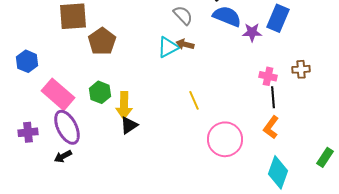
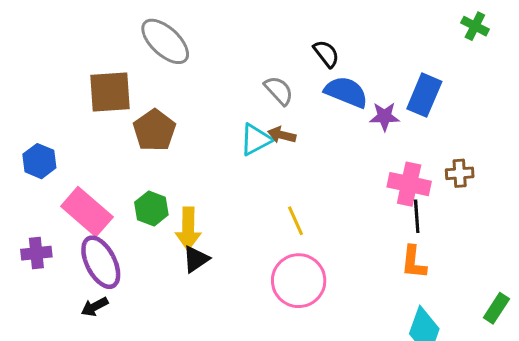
pink cross: (268, 76) -> (409, 184), size x1.5
orange L-shape: (271, 127) -> (414, 262), turned -30
purple cross: (28, 132) -> (36, 253), moved
pink circle: (225, 139) -> (299, 281), moved

